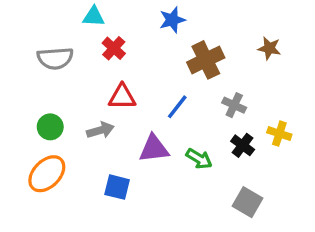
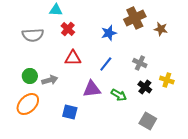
blue star: (172, 20) -> (109, 33), moved
brown cross: (206, 60) -> (135, 18), moved
gray arrow: (100, 130) -> (50, 80), moved

